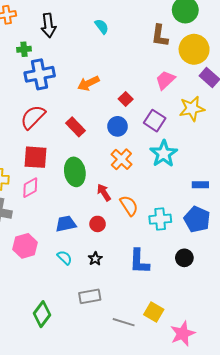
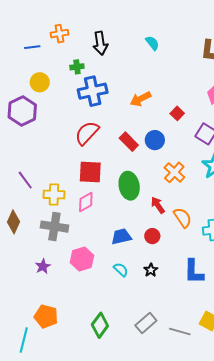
blue circle: (117, 126) -> (155, 140), moved
gray rectangle: (90, 296) -> (146, 323), moved, turned -30

